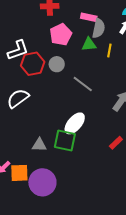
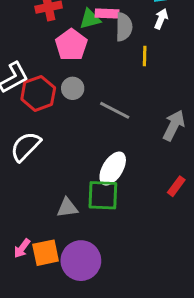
green triangle: (89, 44) -> (90, 19), moved

